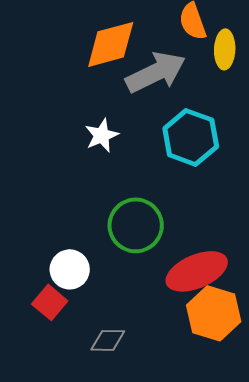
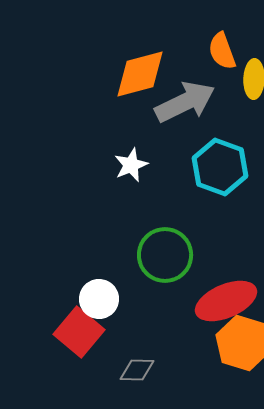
red square: (50, 302) -> (79, 332), size x1.4

